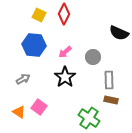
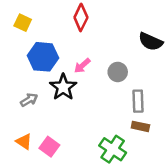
yellow square: (39, 15) -> (23, 23), moved
black star: (65, 77) -> (63, 87), moved
pink square: (39, 107) -> (49, 147), moved

